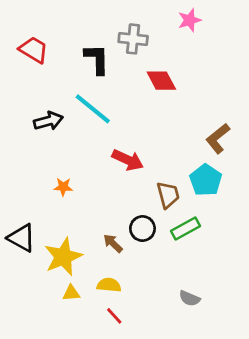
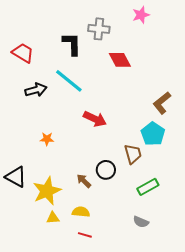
red trapezoid: (34, 50) -> (23, 53), moved
brown trapezoid: (168, 195) -> (133, 154), moved
green rectangle: (185, 229) -> (148, 187), moved
red line: (114, 316) -> (85, 235), turned -32

